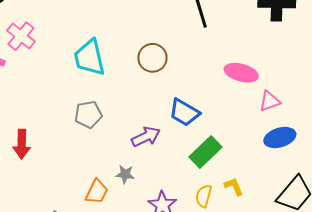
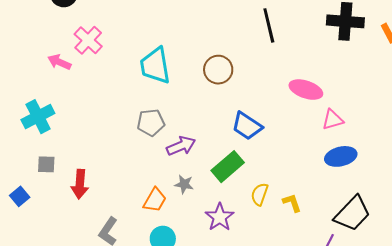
purple arrow: (146, 137) -> (181, 146), moved
red arrow: (22, 144) -> (80, 184), moved
green rectangle: (206, 152) -> (228, 167), moved
yellow semicircle: (204, 196) -> (260, 194), moved

